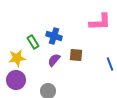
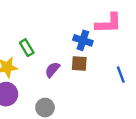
blue cross: (54, 36) -> (83, 40), moved

